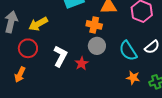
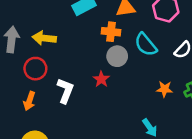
yellow arrow: (38, 24) -> (44, 38), turned 42
cyan semicircle: (128, 51) -> (146, 45), moved
white L-shape: (60, 56) -> (65, 91), moved

